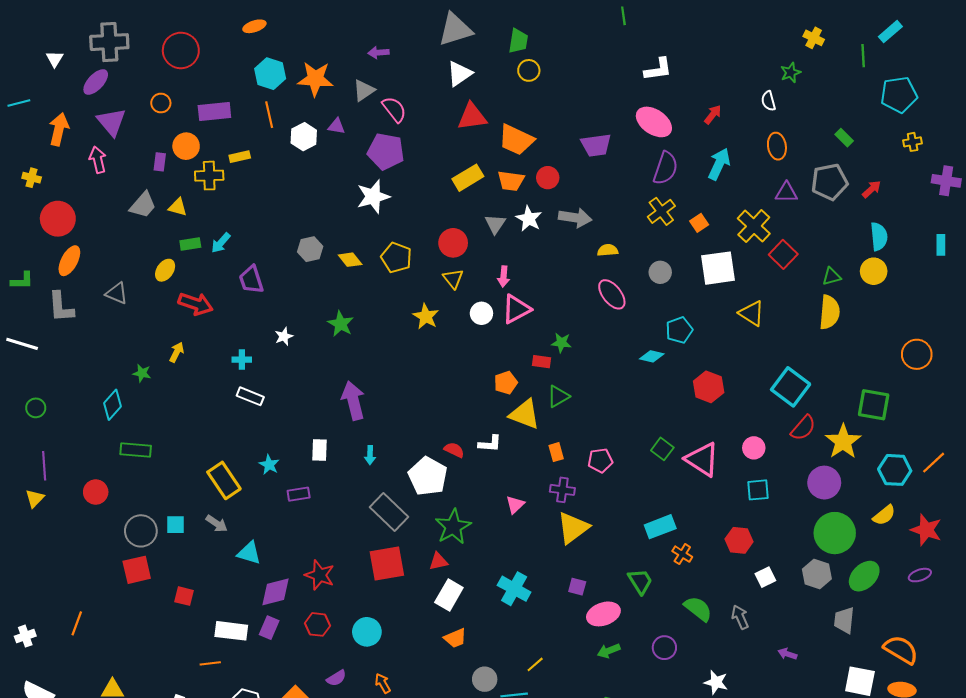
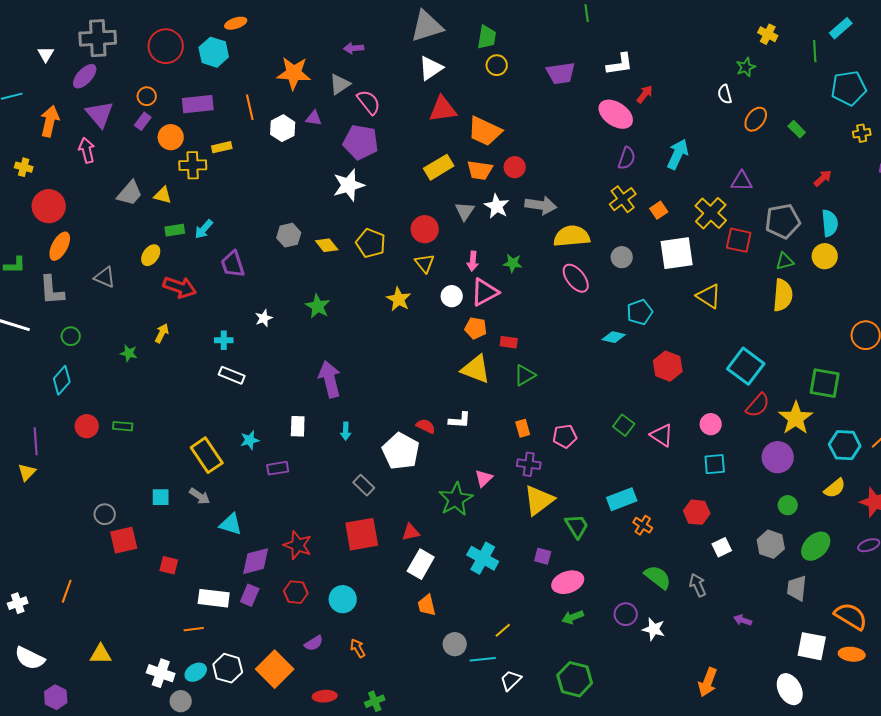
cyan hexagon: (270, 74) -> (214, 52), moved
red arrow: (713, 115) -> (645, 94), moved
purple trapezoid: (596, 145) -> (561, 73), moved
orange ellipse: (777, 146) -> (756, 119), moved, turned 45
purple rectangle: (160, 162) -> (143, 121), moved, turned 30
purple semicircle: (665, 168) -> (627, 158), size x0.7
gray pentagon: (829, 182) -> (783, 221), moved
yellow semicircle: (608, 250) -> (572, 236), size x1.8
red square: (783, 254) -> (739, 240), turned -32
green star: (561, 343) -> (513, 263), moved
orange pentagon: (506, 383) -> (476, 328), moved, turned 30
cyan diamond: (112, 405) -> (62, 380), moved
green circle: (36, 408) -> (71, 336), moved
yellow triangle: (525, 414) -> (476, 369), moved
green rectangle: (136, 450) -> (123, 426), size x0.7
pink triangle: (702, 459) -> (662, 435), size x0.7
cyan star: (269, 465) -> (250, 440), turned 30
red circle: (96, 492) -> (87, 426), moved
gray rectangle: (389, 512) -> (364, 485), size x0.6
green star: (453, 527) -> (456, 499), moved
gray circle: (141, 531) -> (105, 514), moved, size x0.7
green circle: (835, 533) -> (788, 505), size x0.5
green trapezoid: (640, 581) -> (577, 526), moved
orange trapezoid: (455, 638) -> (427, 605), turned 100
white star: (716, 682) -> (654, 629), moved

